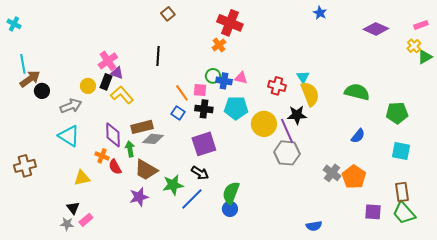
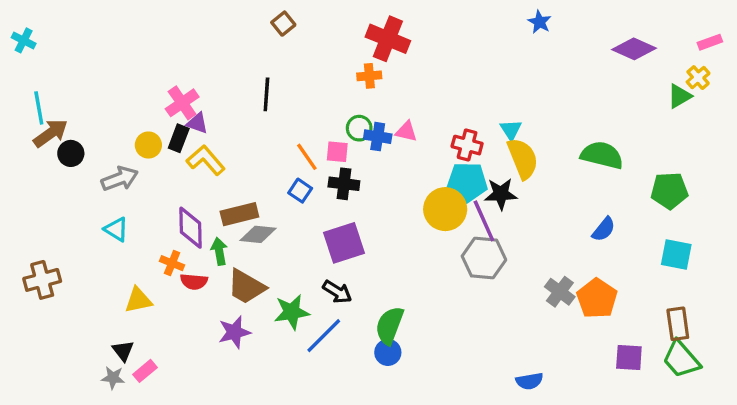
orange cross: (219, 45) -> (369, 76), turned 32
green triangle: (425, 57) -> (680, 96), moved
cyan pentagon: (236, 108) -> (467, 182), moved
cyan triangle: (69, 136) -> (116, 229), size x0.7
red semicircle: (115, 167) -> (194, 282), turned -56

